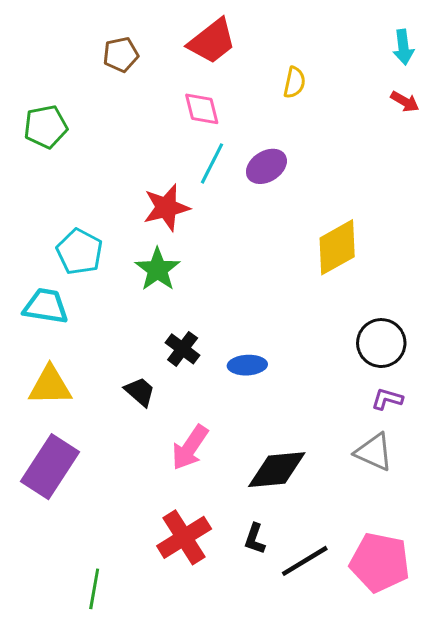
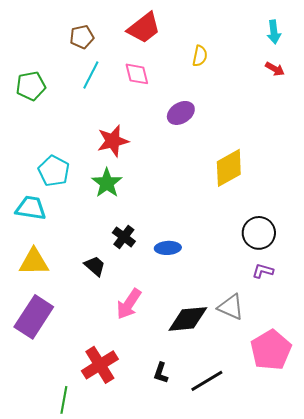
cyan line: (212, 163) -> (91, 75), moved
gray triangle: (374, 452) -> (231, 307), moved
red cross: (184, 537) -> (100, 365), moved
black L-shape: (255, 539) -> (161, 373), moved
pink pentagon: (380, 562) -> (271, 350), moved, turned 30

